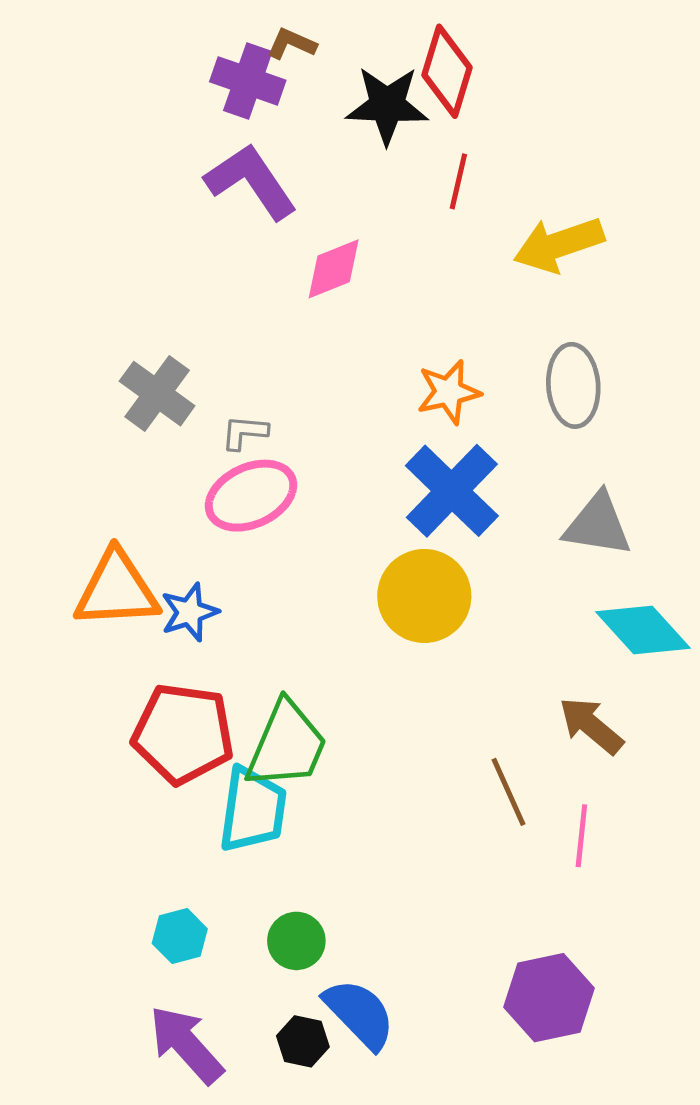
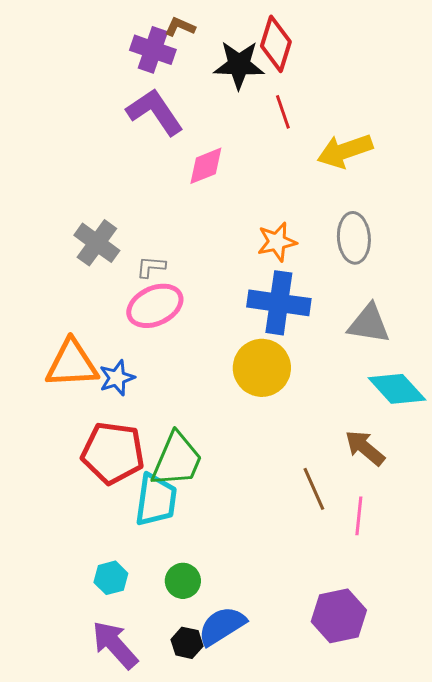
red line: (458, 181) -> (283, 112), turned -32
blue cross: (452, 491) -> (279, 303), turned -36
blue semicircle: (360, 1014) -> (222, 626), turned -78

